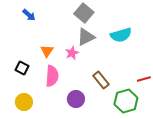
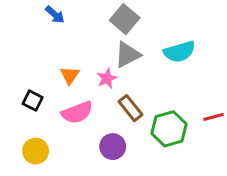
blue arrow: (29, 15) -> (55, 15), moved
pink semicircle: (52, 76) -> (77, 112), turned 65
brown rectangle: (101, 80) -> (130, 108), moved
green hexagon: (126, 101) -> (169, 129), moved

